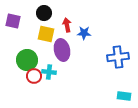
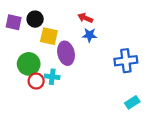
black circle: (44, 13) -> (35, 19), moved
red arrow: (67, 25) -> (85, 18), moved, turned -56
cyan rectangle: (124, 96) -> (132, 102), turned -40

